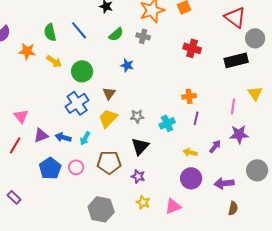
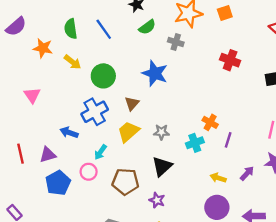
green semicircle: (116, 34) -> (147, 27), moved
blue star: (127, 65) -> (155, 73), size x1.6
orange cross: (189, 96) -> (210, 122), moved, turned 32
pink triangle: (21, 116) -> (32, 95), moved
purple triangle: (41, 135) -> (48, 155), moved
blue arrow: (63, 137) -> (69, 132), moved
red line: (15, 145) -> (20, 154), turned -48
pink circle: (76, 167) -> (89, 172), moved

